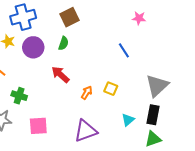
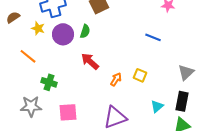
green semicircle: (63, 43) -> (85, 31), moved
blue line: (124, 50) -> (153, 37), turned -35
gray triangle: (157, 86) -> (186, 72), size x0.7

